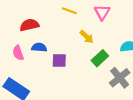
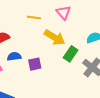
yellow arrow: (87, 37) -> (55, 37), size x1.5

